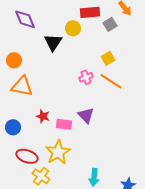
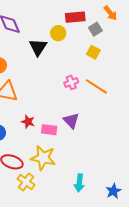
yellow square: (108, 58) -> (93, 52), moved, turned -32
yellow star: (58, 152) -> (43, 158), turned -30

